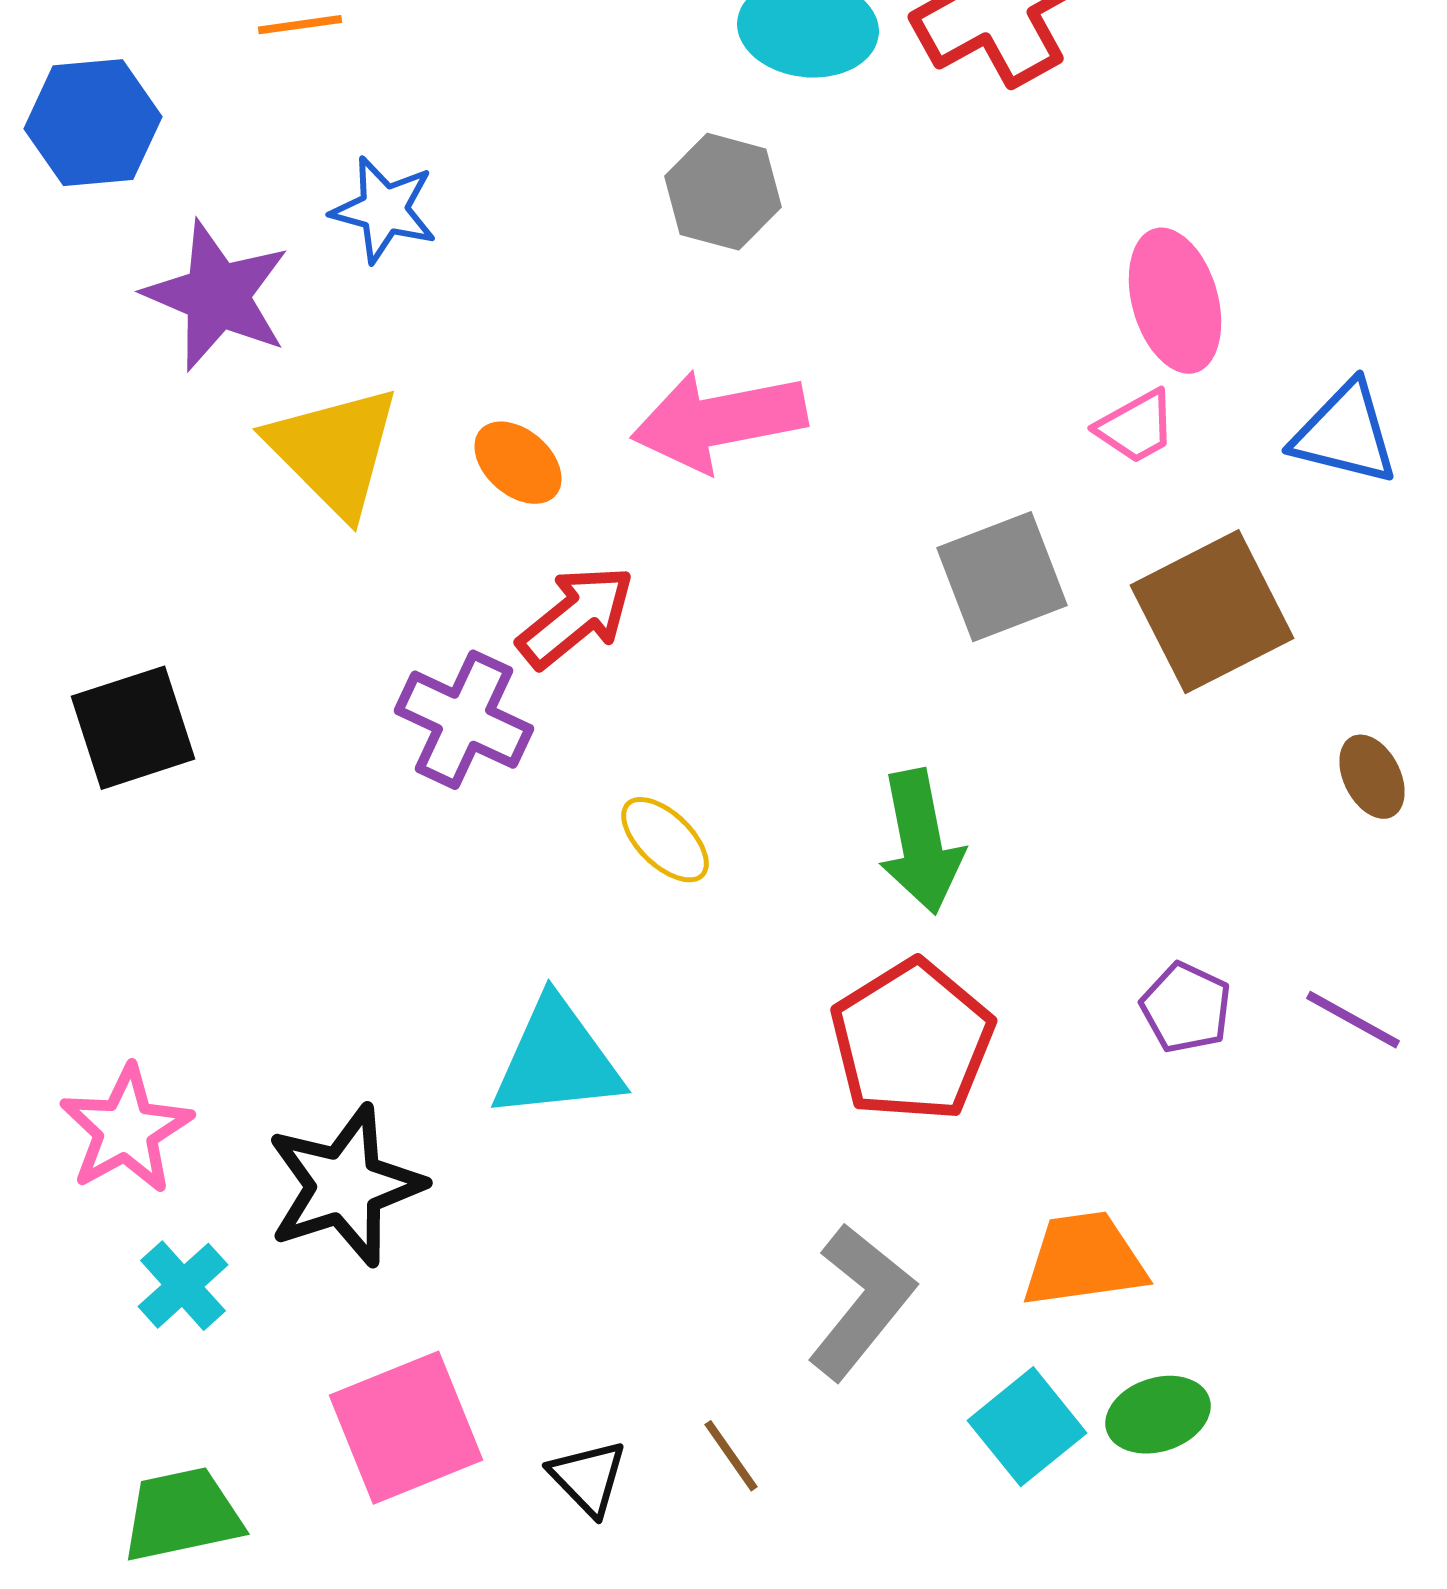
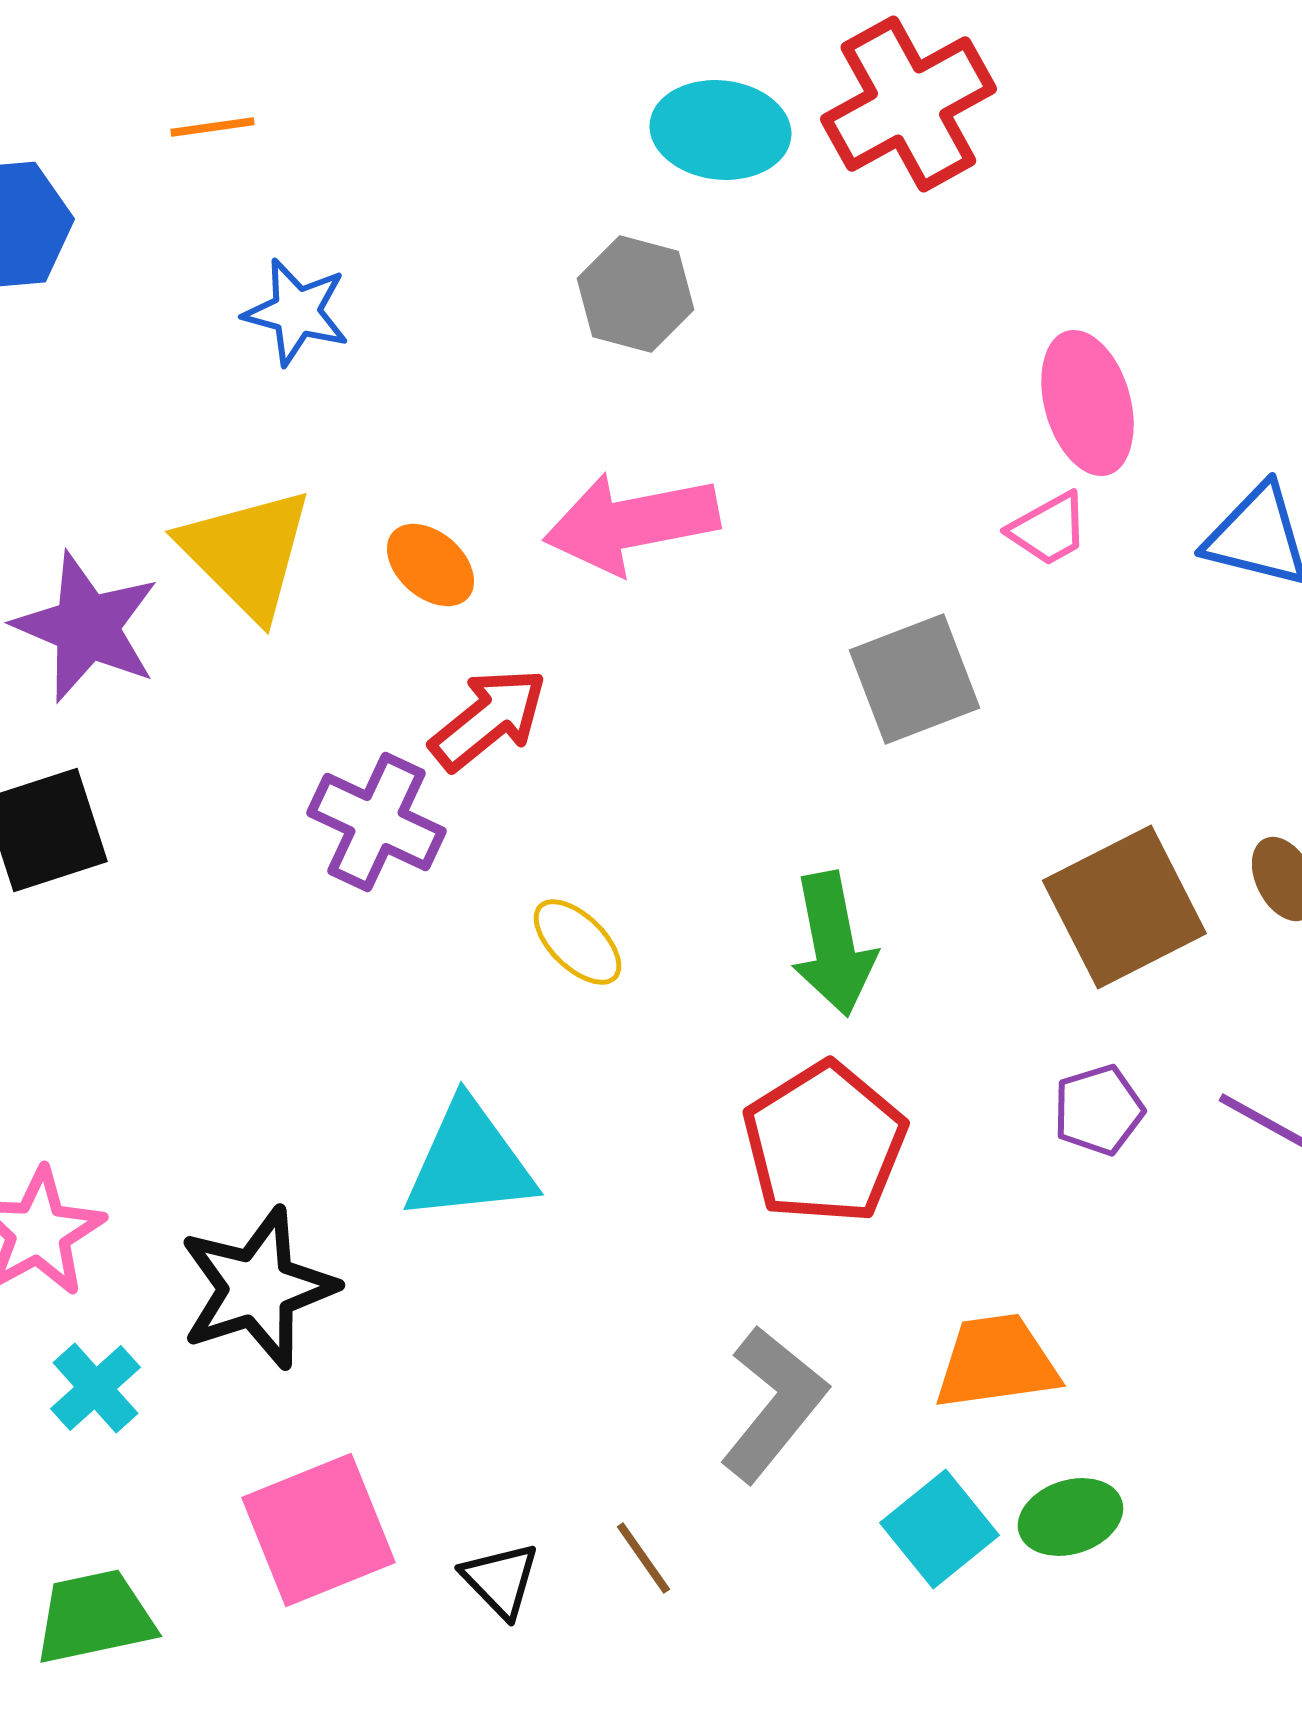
purple star: (217, 296) -> (86, 627), moved
brown square: (1212, 612) -> (1124, 907), moved
purple pentagon: (1186, 1008) -> (1098, 1110), turned 30

